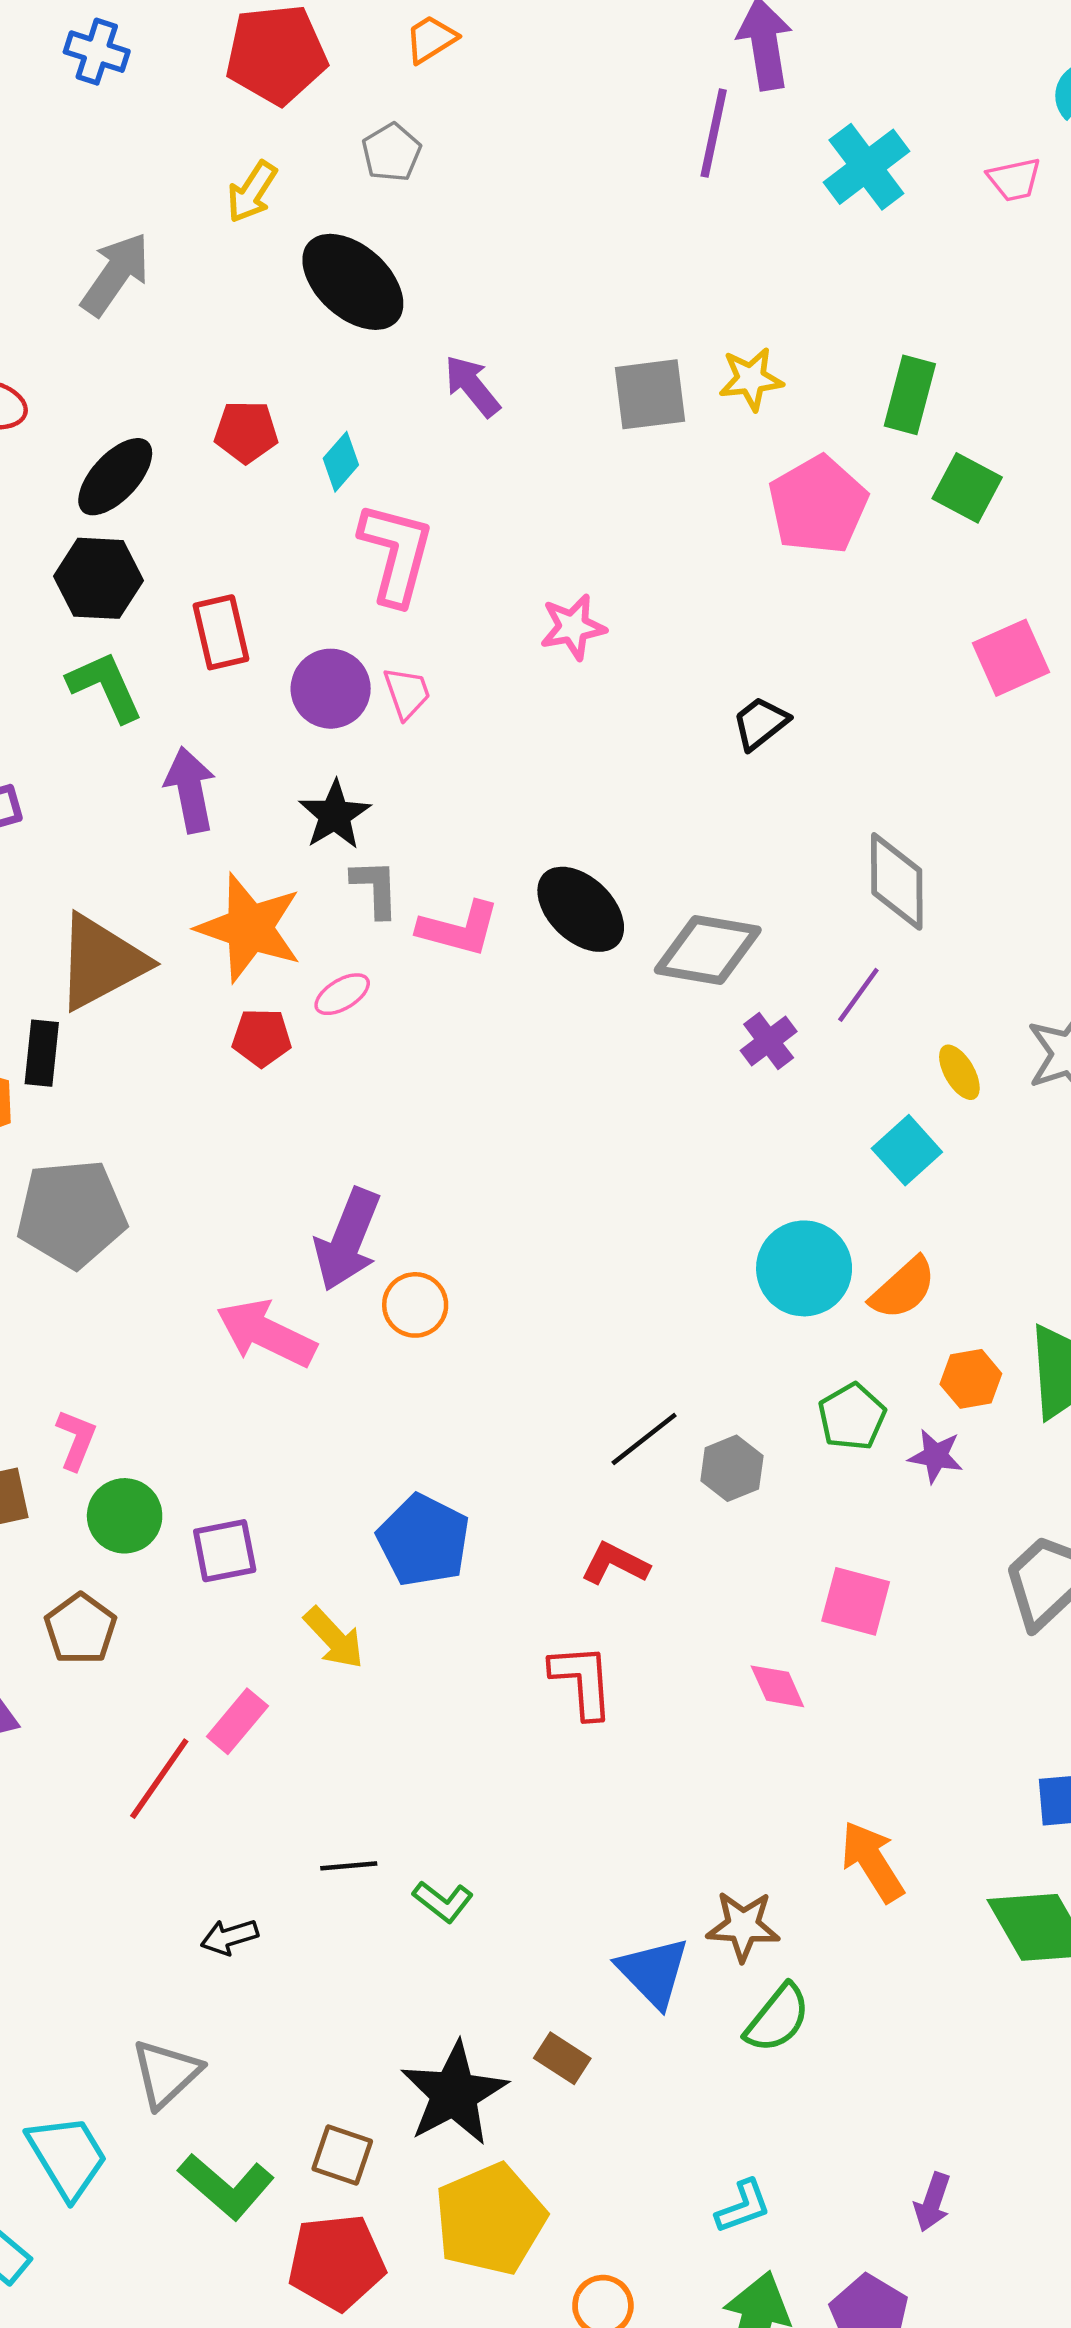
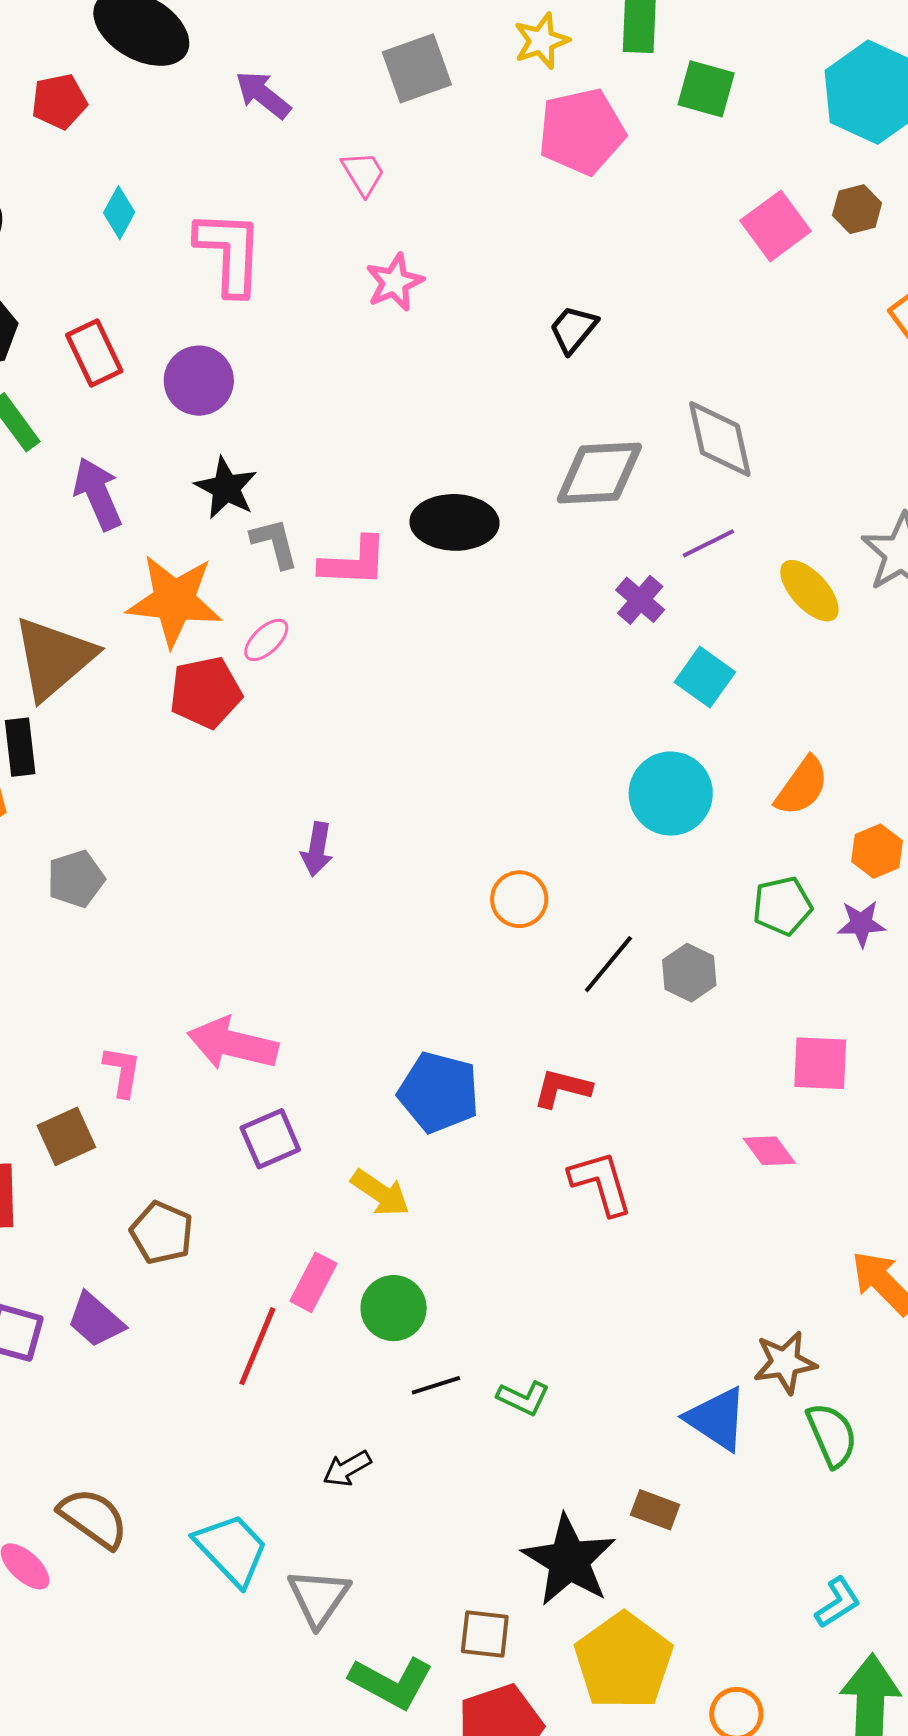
yellow star: (751, 379) -> (541, 41), moved
red pentagon: (246, 432) -> (59, 101), moved
cyan diamond: (341, 462) -> (119, 213), moved
pink pentagon: (818, 505) -> (582, 131), turned 30
pink trapezoid: (407, 693) -> (363, 173), moved
black ellipse: (581, 909) -> (454, 522), turned -30
gray diamond: (708, 950) -> (599, 473), moved
purple line: (858, 995) -> (708, 543), turned 40
red pentagon: (262, 1038) -> (206, 692), size x1.4
yellow ellipse: (959, 1072) -> (809, 591), size x1.4
cyan square: (907, 1150) -> (705, 677), moved
gray pentagon: (72, 1214) -> (76, 879), size x0.6
purple arrow: (347, 1240) -> (317, 849), size x0.6
cyan circle: (804, 1268) -> (671, 794), moved
orange circle: (415, 1305) -> (519, 899), moved
pink arrow: (266, 1333) -> (233, 1044), moved
green pentagon: (852, 1417) -> (782, 906), turned 30
green circle: (125, 1516) -> (394, 1308), moved
red L-shape: (615, 1564) -> (562, 1088), moved
green semicircle: (778, 2018) -> (832, 1435), turned -50
cyan trapezoid: (67, 2157) -> (232, 1549), moved

